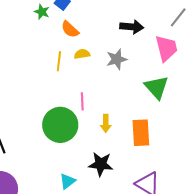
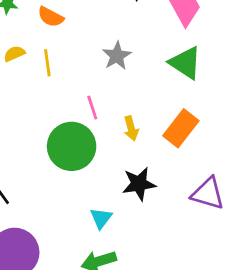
yellow semicircle: (82, 54) -> (14, 54), moved
gray star: (117, 59) -> (117, 56), moved
orange rectangle: (141, 133) -> (181, 128), turned 56

